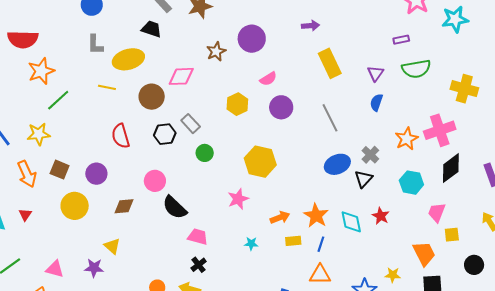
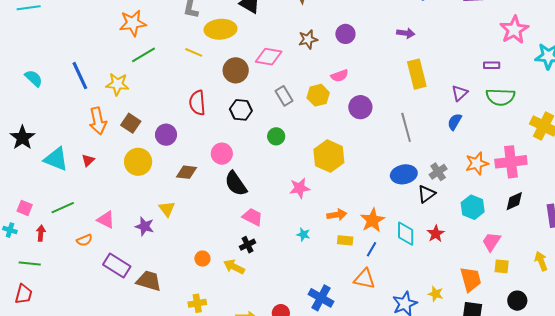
purple circle: (252, 39) -> (345, 34), size x0.7
pink semicircle: (268, 79) -> (340, 76), moved
gray rectangle: (191, 124) -> (284, 96), moved
black diamond: (451, 168) -> (514, 201), size x0.7

